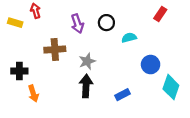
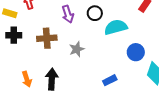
cyan semicircle: (129, 38) -> (116, 27), size x1.6
black cross: (19, 71) -> (14, 35), moved
black arrow: (86, 86) -> (52, 79), moved

